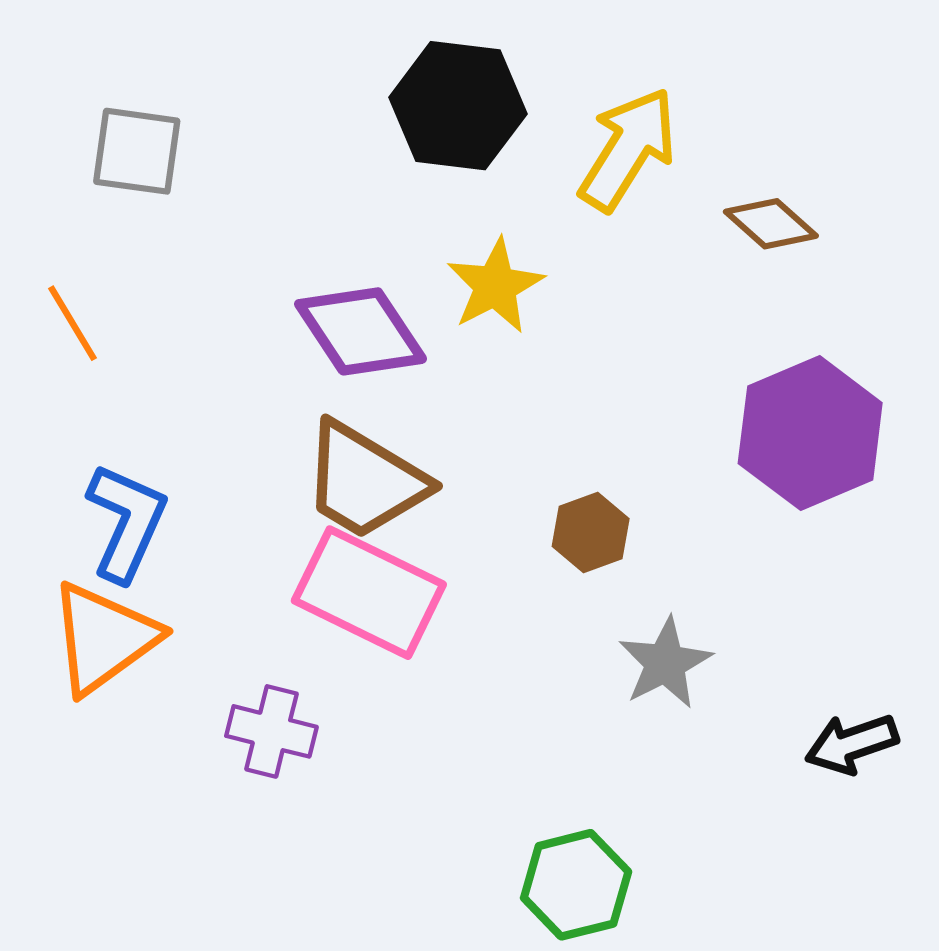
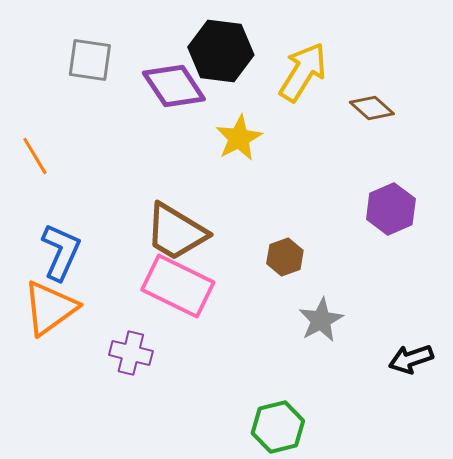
gray square: (137, 151) -> (90, 60), moved
purple diamond: (361, 331) -> (174, 86), moved
purple hexagon: (810, 433) -> (391, 209), size x0.7

